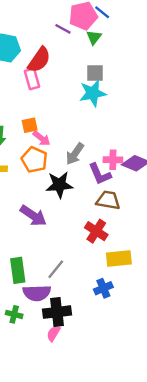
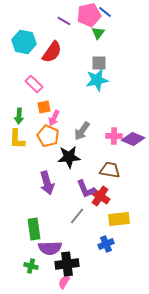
purple line: (63, 29) -> (64, 21), moved
pink rectangle: (32, 79) -> (34, 84), moved, turned -30
pink arrow: (42, 138) -> (54, 118), turned 77
purple L-shape: (100, 174) -> (86, 189), moved
purple arrow: (33, 216) -> (47, 183), turned 40
gray line: (56, 269) -> (77, 216), moved

